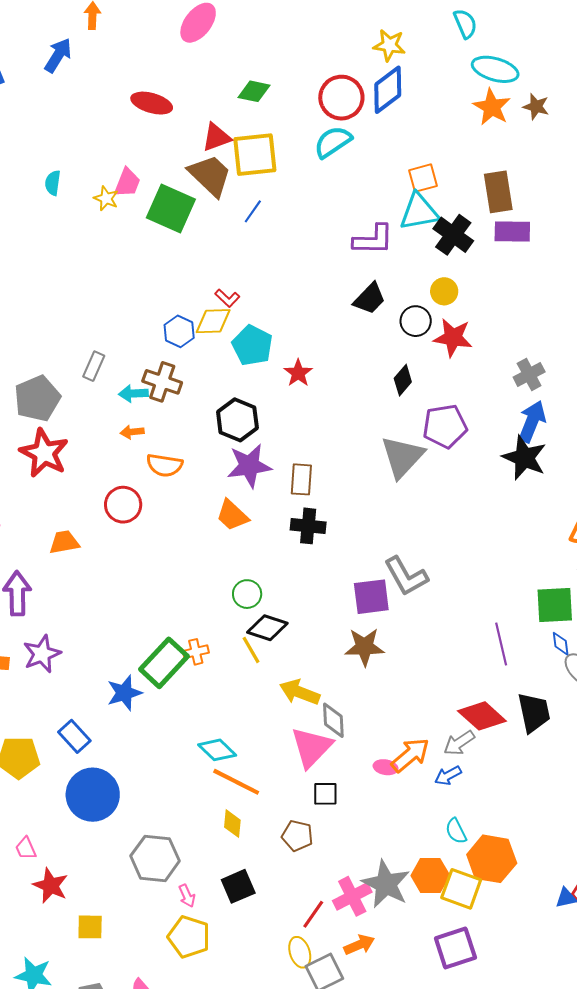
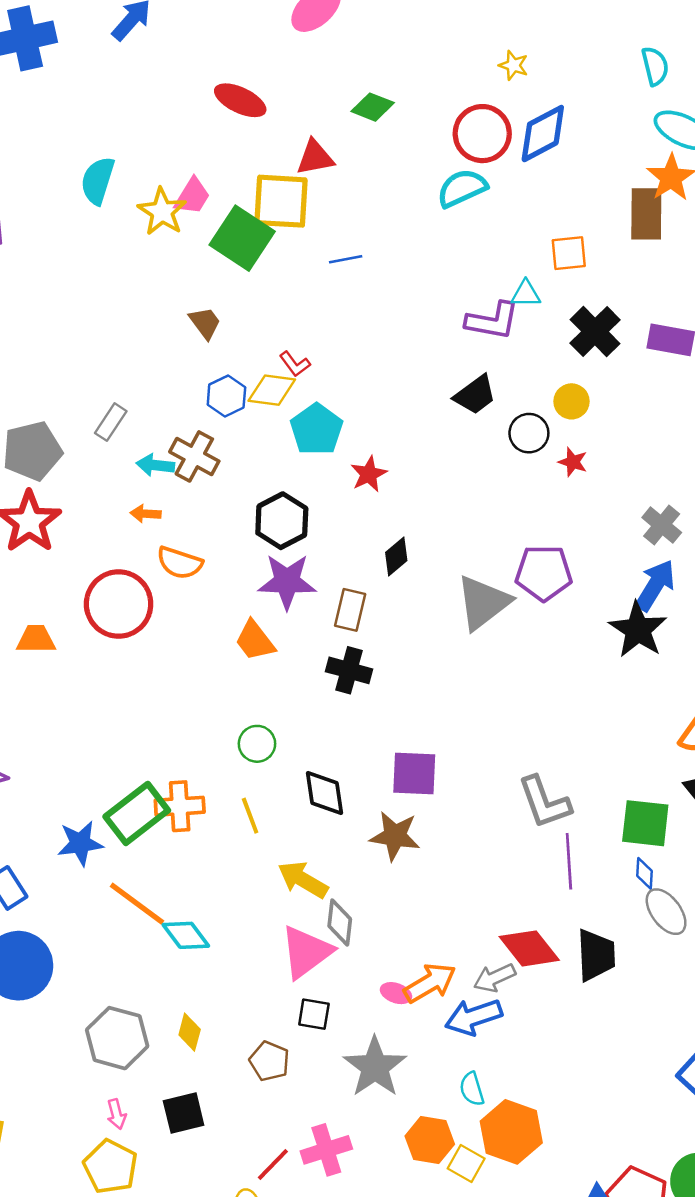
yellow star: (389, 45) -> (513, 65), moved, size x0.7
yellow square: (255, 155) -> (281, 201), moved
brown trapezoid: (210, 175) -> (205, 323), moved, size x0.6
cyan semicircle: (53, 183) -> (98, 181), size x1.5
brown rectangle: (498, 192) -> (646, 214), moved
yellow star: (106, 198) -> (162, 212), size x1.5
blue line: (253, 211) -> (346, 259), turned 35
cyan triangle: (419, 212) -> (526, 294), moved, size x0.6
red star: (453, 338) -> (573, 462), size x0.6
gray cross: (529, 374) -> (662, 525), turned -32
black diamond: (403, 380) -> (396, 556), moved
red circle: (123, 505) -> (119, 604), size x1.4
gray L-shape: (406, 576) -> (544, 802), moved
black diamond: (267, 628) -> (324, 793), moved, turned 54
orange cross: (196, 652) -> (180, 806), size x1.5
blue arrow: (448, 776) -> (474, 1017), size x1.6
orange line: (236, 782) -> (137, 904), moved
gray hexagon: (155, 858) -> (117, 1038), moved
gray star: (386, 884) -> (375, 1067), moved
yellow square: (461, 889) -> (466, 1163), size x0.7

